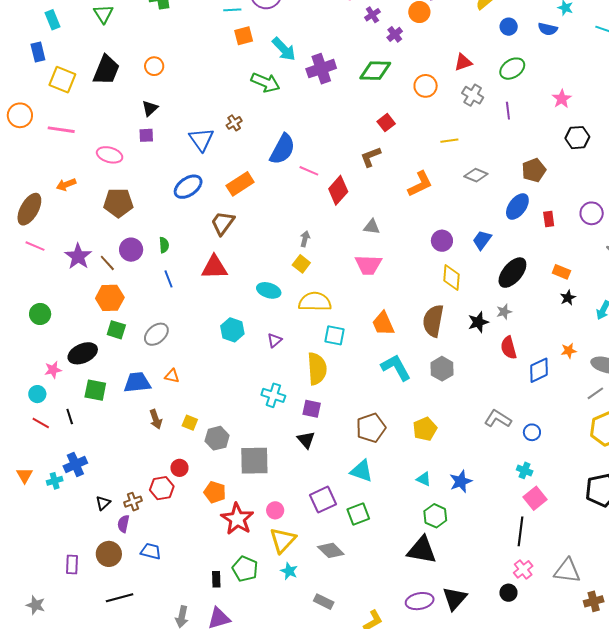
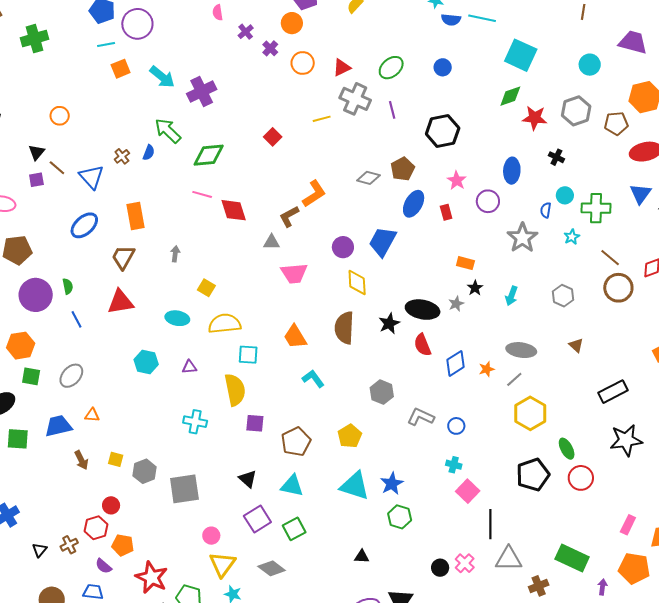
blue circle: (509, 27) -> (443, 67), moved
blue semicircle: (548, 29) -> (451, 20), moved
orange circle: (154, 66) -> (60, 116), moved
green diamond: (375, 71) -> (209, 155), moved
green arrow: (265, 82) -> (168, 131), moved, turned -152
orange circle: (426, 86) -> (303, 63), moved
gray cross: (473, 95) -> (355, 99), size x1.4
pink star: (562, 99) -> (457, 180), moved
black hexagon: (577, 138) -> (443, 131), moved, size x1.4
yellow line: (449, 141) -> (322, 119), moved
blue semicircle: (283, 149) -> (149, 153), moved, size x0.5
brown L-shape: (371, 157) -> (289, 216), moved
brown pentagon: (534, 170) -> (403, 169), moved
orange rectangle: (240, 184) -> (136, 216), turned -60
red diamond: (338, 190) -> (234, 210), turned -52
gray arrow: (305, 239) -> (175, 254), moved
blue trapezoid: (482, 240) -> (383, 242), size x1.5
purple circle: (131, 250) -> (36, 295), size x1.4
brown line: (107, 263) -> (57, 168), moved
pink trapezoid: (368, 265) -> (294, 273), moved
black ellipse: (512, 273) -> (423, 310), moved, turned 68
gray star: (504, 312) -> (456, 304), moved
purple triangle: (275, 340) -> (189, 367), turned 42
orange star: (569, 351) -> (487, 369), moved
cyan L-shape: (396, 367) -> (313, 379), size x0.7
gray hexagon: (442, 369) -> (382, 392), moved
purple square: (312, 409) -> (255, 423), moved
black triangle: (306, 440) -> (248, 479), moved
cyan triangle: (424, 479) -> (355, 486), size x2.0
orange pentagon: (215, 492) -> (123, 545), moved
green hexagon: (435, 516) -> (400, 517), moved
red star: (237, 519) -> (152, 577), moved
purple semicircle: (123, 524) -> (104, 566), moved, turned -54
black line: (521, 531) -> (490, 524), moved
black triangle: (422, 550) -> (362, 557), size x0.5
black circle: (508, 593) -> (440, 568), moved

